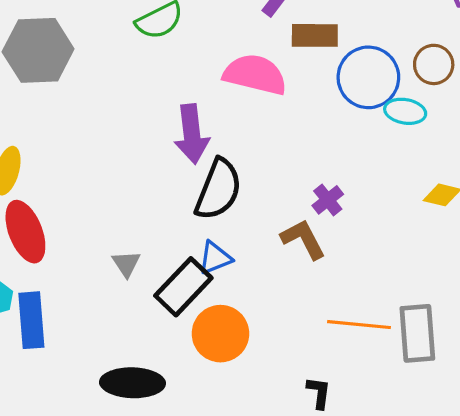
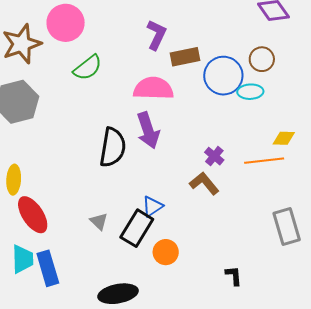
purple arrow: (192, 134) -> (148, 130), moved
black semicircle: (218, 189) -> (113, 147), moved
orange line: (359, 325) -> (264, 161), moved
orange circle: (220, 334) -> (166, 252), size x0.7

